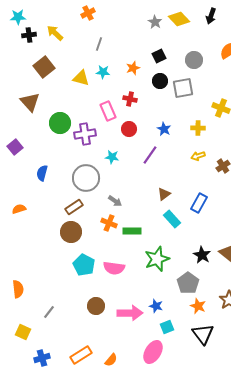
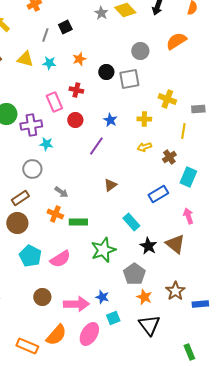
black square: (159, 56) -> (65, 27), moved
yellow triangle: (81, 78) -> (25, 59), moved
cyan star: (112, 157) -> (46, 144), moved
gray circle: (86, 178) -> (32, 169), size x0.7
blue rectangle: (199, 203) -> (158, 194), moved, turned 30
cyan rectangle: (172, 219) -> (131, 222), moved
pink semicircle: (114, 268) -> (60, 259), turned -40
pink ellipse: (153, 352) -> (89, 334), moved
orange rectangle: (81, 355) -> (27, 346), turned 55
orange semicircle: (111, 360) -> (56, 335), moved, size x1.6

